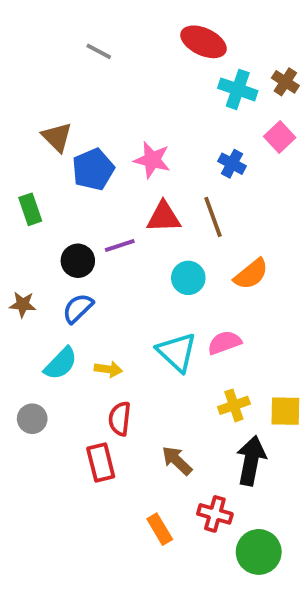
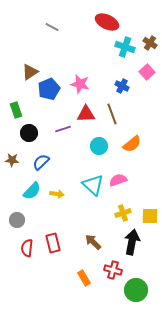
brown triangle: (57, 137) -> (30, 72), turned 42
black circle: (78, 261) -> (29, 133), moved
red semicircle: (120, 419) -> (27, 248), moved

